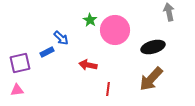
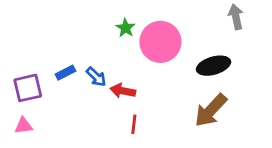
blue arrow: (61, 38) -> (96, 77), moved
red line: (108, 89) -> (134, 124), moved

